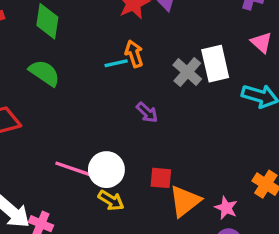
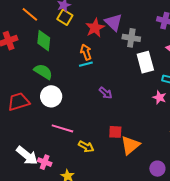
orange arrow: (134, 54) -> (86, 52), moved
gray cross: (187, 72) -> (131, 38), moved, turned -30
white circle: (106, 170) -> (51, 96), moved
pink star: (226, 208) -> (159, 97), moved

